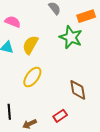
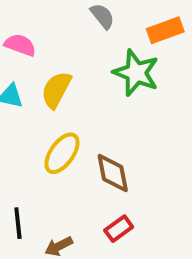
brown diamond: (78, 90) -> (113, 173), moved

